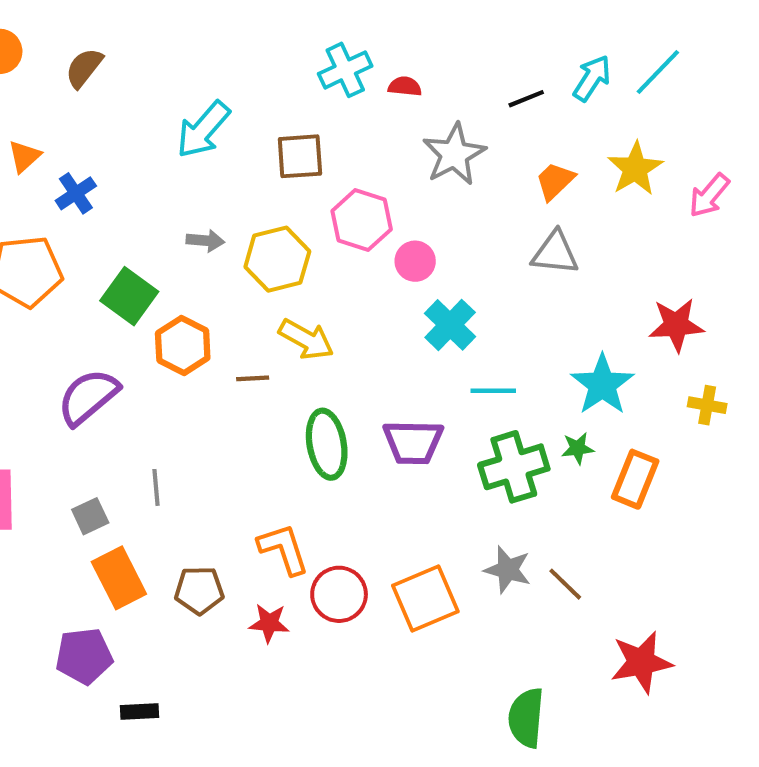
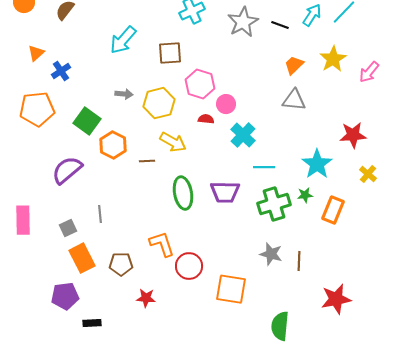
red semicircle: (405, 86) -> (206, 119), moved
black line: (526, 99) -> (280, 25), turned 42
gray star: (454, 154) -> (243, 22), moved
yellow cross: (707, 405) -> (368, 174), turned 30
brown line: (565, 584) -> (299, 261), turned 48
orange square: (425, 598) -> (231, 289), moved, turned 32
red star: (269, 623) -> (146, 298), moved

